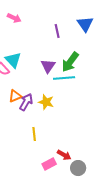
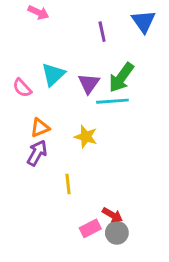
cyan triangle: (13, 60) -> (53, 75), moved, turned 30
purple arrow: (26, 102) -> (37, 153), moved
gray circle: (78, 168) -> (117, 233), moved

